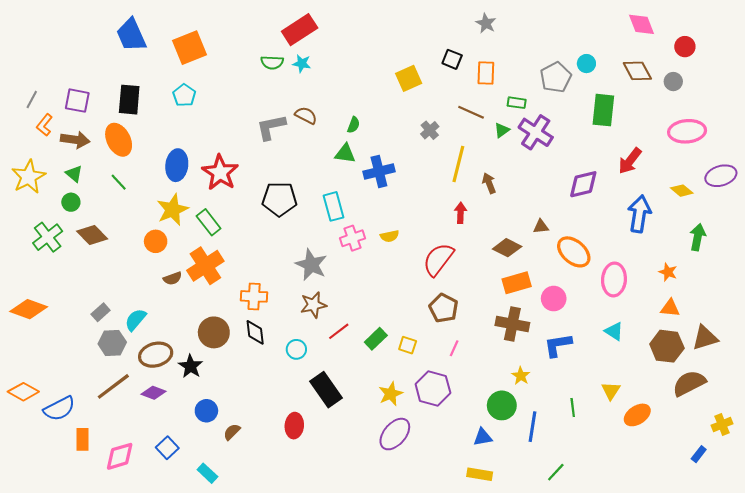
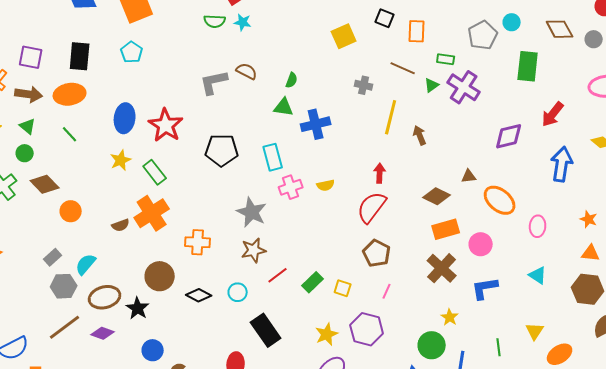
gray cross: (430, 130) -> (364, 85), turned -36
orange ellipse: (119, 140) -> (70, 94), turned -72
yellow star: (173, 210) -> (121, 160), size x0.7
red arrow: (460, 213) -> (380, 173), moved
orange circle: (156, 241) -> (71, 211), moved
pink ellipse: (614, 279) -> (538, 226), size x0.7
brown cross: (512, 324) -> (442, 268), turned 32
black diamond: (255, 332) -> (199, 295), moved, turned -55

